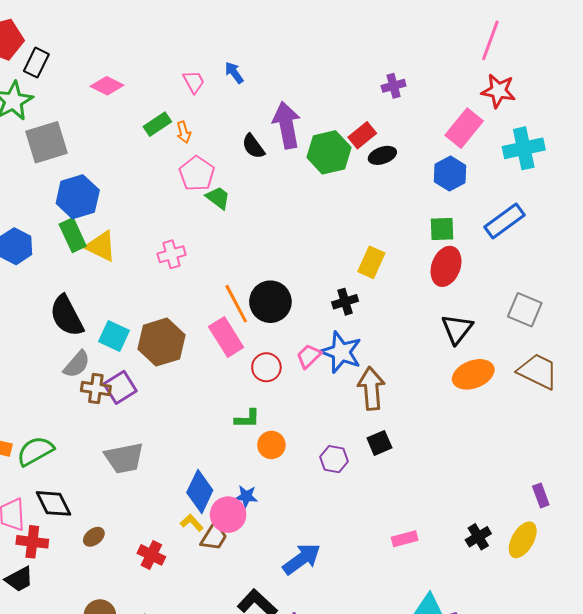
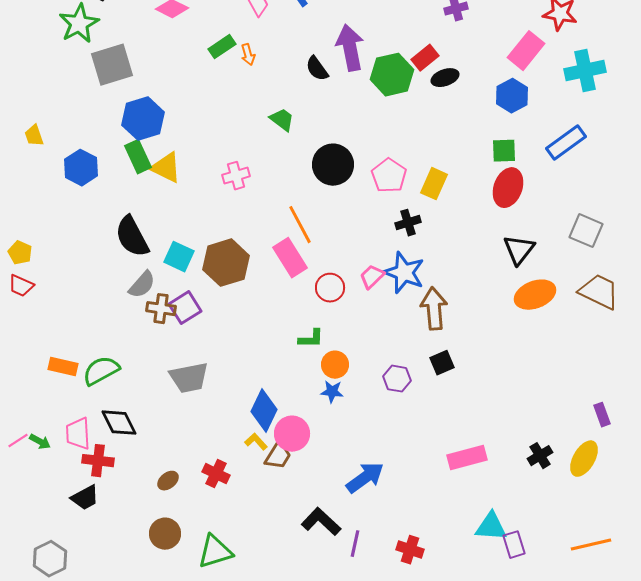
pink pentagon: (197, 174) -> (389, 176), moved
black circle: (270, 302) -> (333, 165), moved
blue star: (246, 496) -> (332, 392), moved
brown ellipse: (94, 537) -> (168, 481), moved
pink rectangle: (405, 539) -> (467, 458), size x1.5

